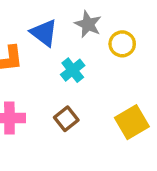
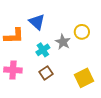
gray star: (88, 24) -> (63, 42), moved
cyan cross: (73, 70) -> (43, 50), moved

